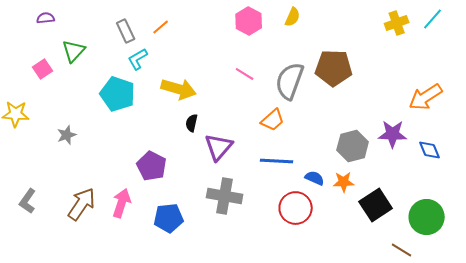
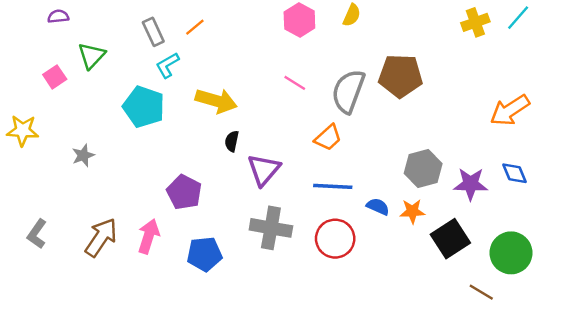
purple star: (393, 134) -> (471, 184), moved
red circle: (296, 208) -> (335, 239), moved

